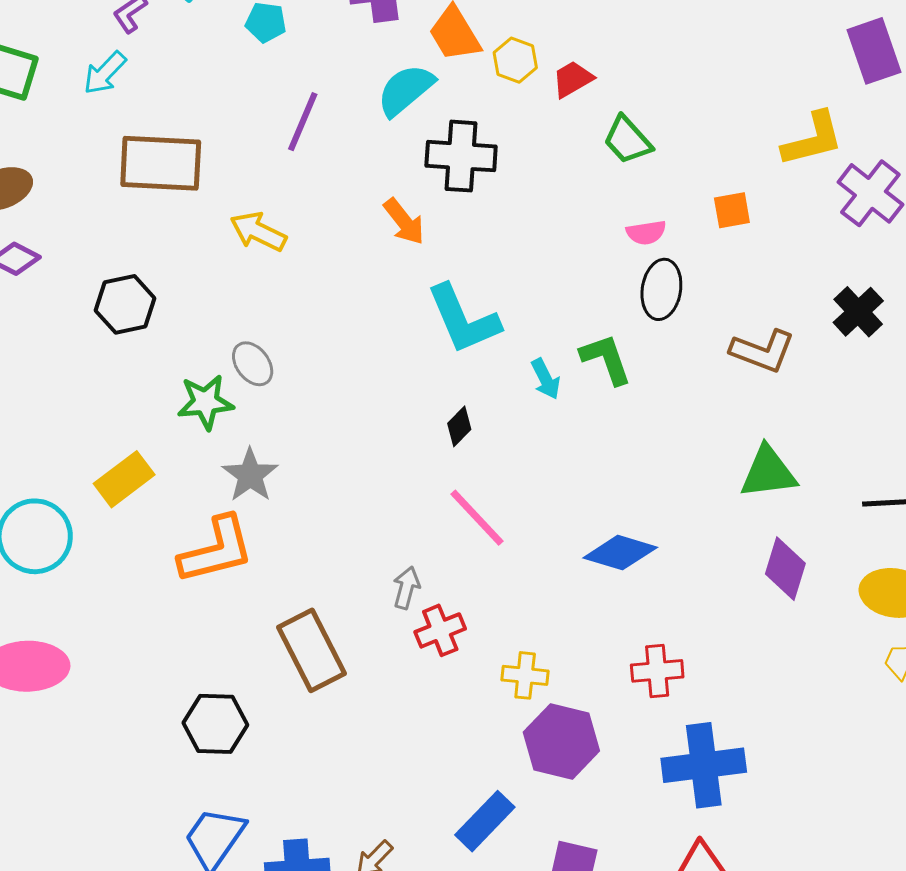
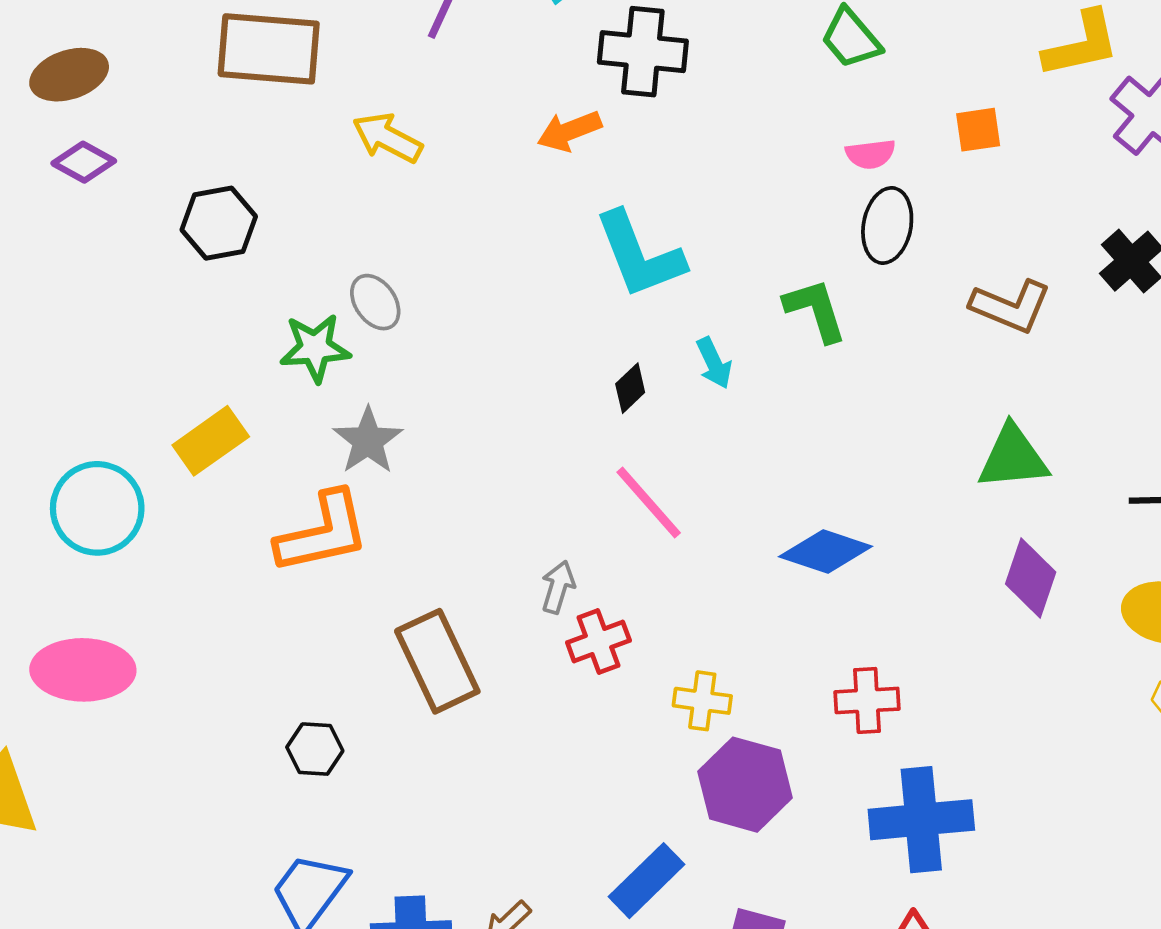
orange arrow: (404, 222) -> (569, 131), turned 105
cyan arrow: (546, 379) -> (714, 363), moved
black hexagon: (215, 724) -> (315, 749), size x0.7

